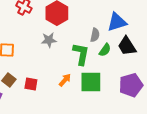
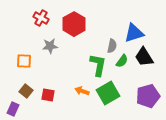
gray star: (49, 40) -> (50, 46), moved
orange arrow: (65, 80) -> (82, 91), turned -112
green square: (91, 82) -> (108, 93), turned -30

